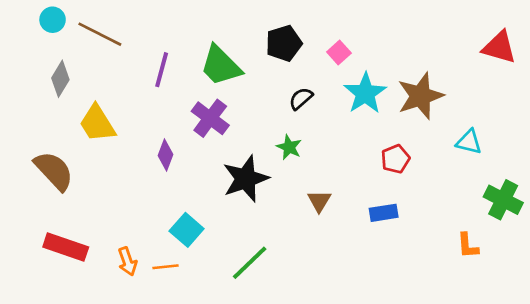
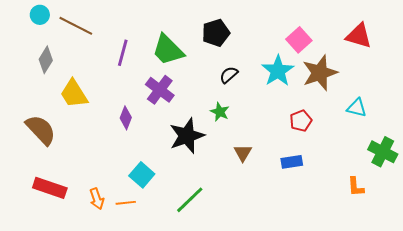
red triangle: (499, 47) -> (359, 36), moved
pink square: (339, 53) -> (299, 40), moved, size x1.4

